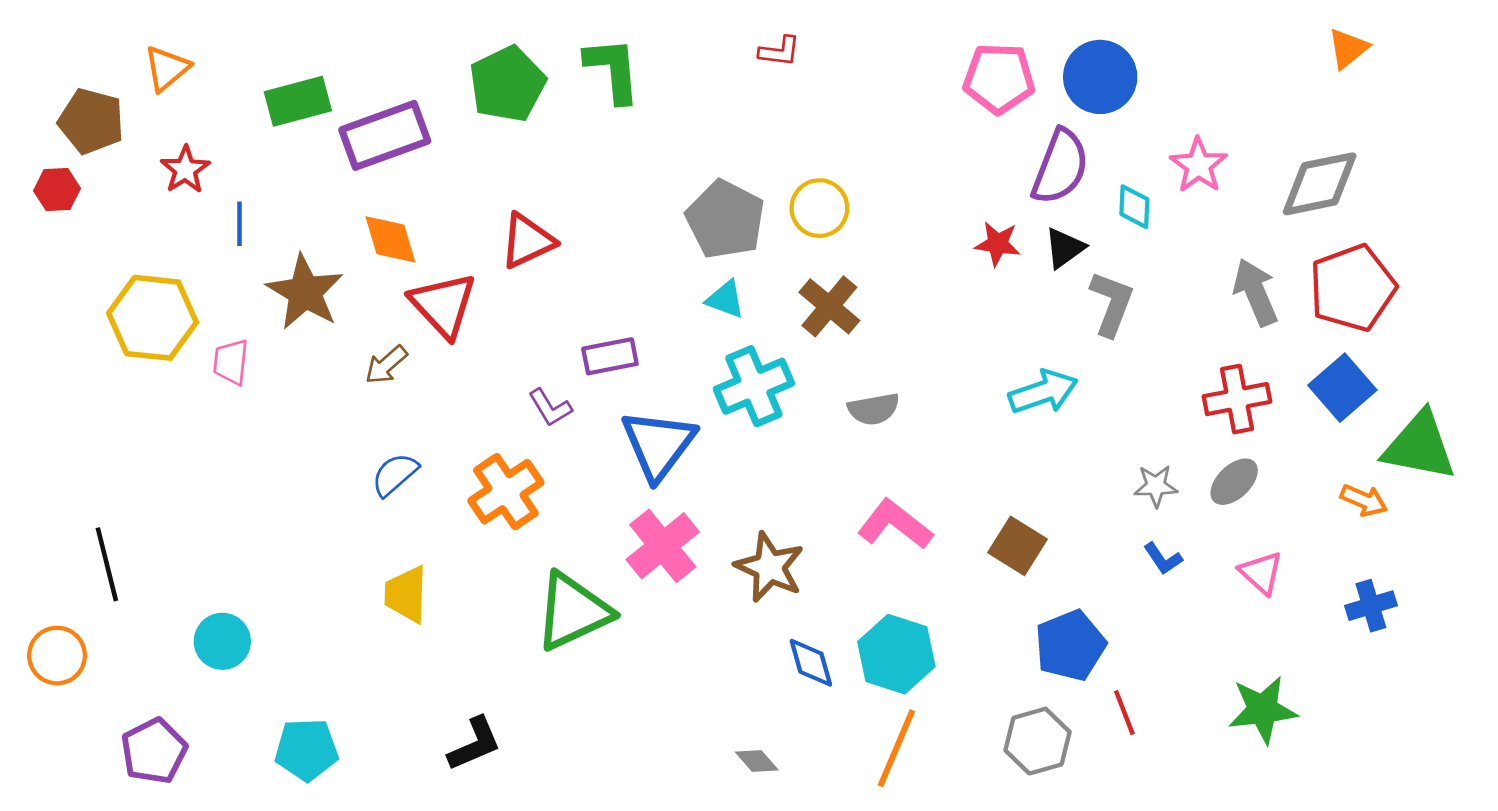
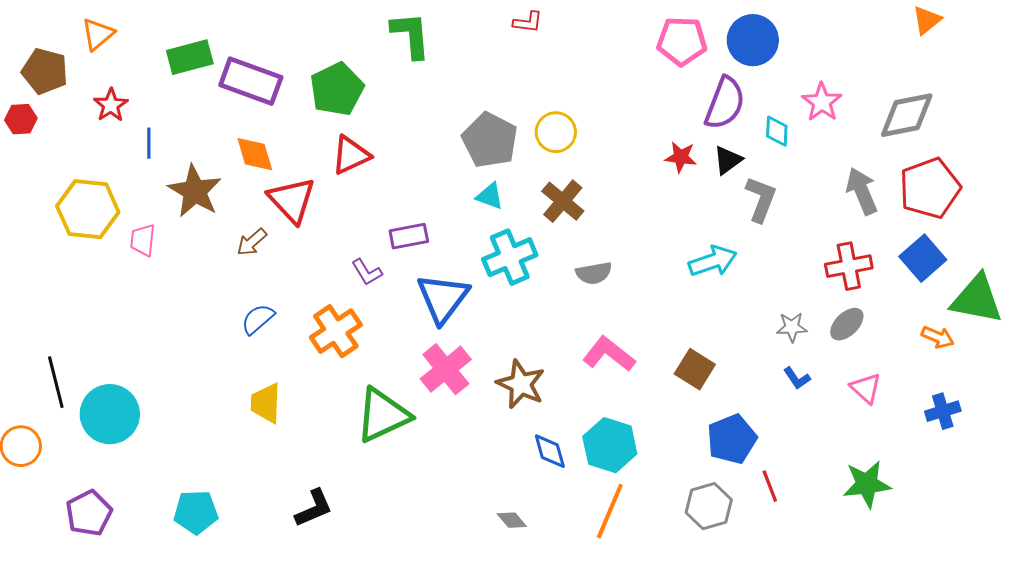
green pentagon: (507, 84) -> (337, 89), moved
purple rectangle: (385, 135) -> (251, 81), turned 40
cyan circle: (222, 641) -> (110, 414), moved, size x1.5

